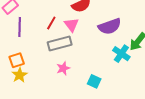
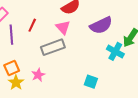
red line: (51, 23) -> (32, 25), moved
pink star: (63, 68) -> (38, 75), moved

